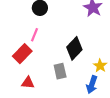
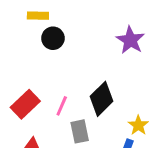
pink line: (35, 35) -> (62, 106), moved

